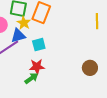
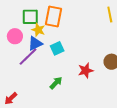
red star: (37, 67) -> (86, 71), moved

